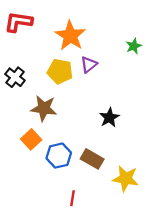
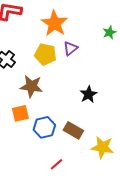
orange square: (31, 139) -> (20, 113), turned 30
red line: (73, 198) -> (56, 164), turned 40

